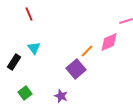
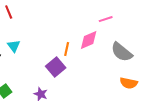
orange line: (87, 51) -> (67, 49), turned -32

